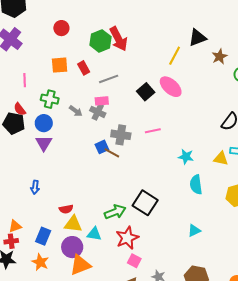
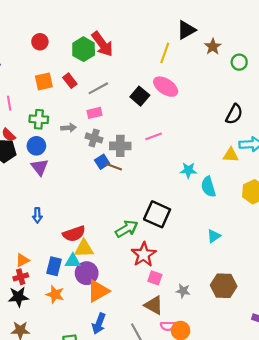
gray arrow: (76, 111) -> (68, 128), turned -32
gray cross: (98, 112) -> (94, 138), moved
cyan star: (186, 157) -> (188, 170), moved
red semicircle: (66, 209) -> (74, 234), size x1.5
cyan triangle: (94, 234) -> (73, 261), moved

